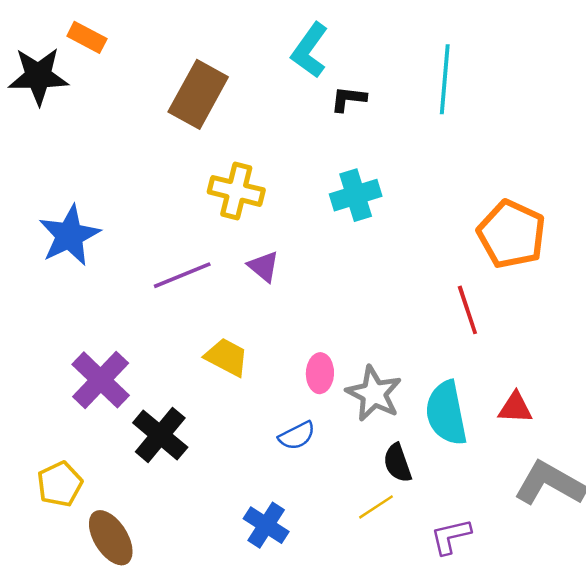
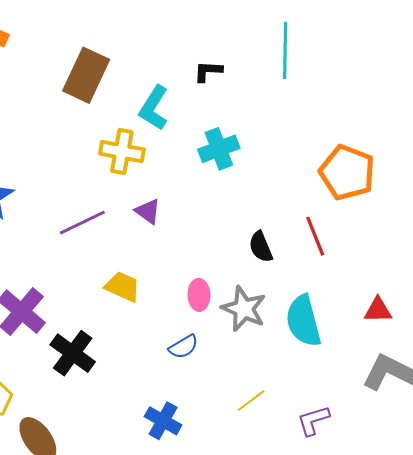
cyan L-shape: (310, 50) -> (154, 108), moved
red triangle: (515, 408) -> (378, 310), moved
black semicircle: (398, 463) -> (261, 247), moved

